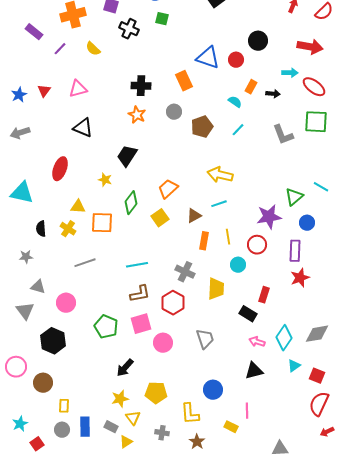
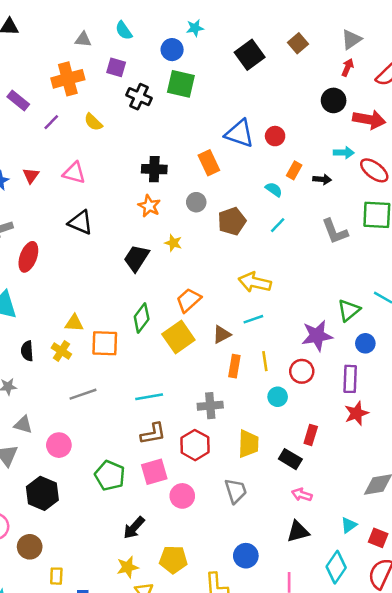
green square: (162, 19) -> (181, 84), size x1.6
black circle: (258, 41) -> (334, 100), moved
pink triangle: (78, 89) -> (74, 173), turned 30
red ellipse: (60, 169) -> (28, 257), moved
yellow star: (105, 180) -> (173, 243), moved
yellow square: (160, 218) -> (178, 337), size x1.4
gray cross: (185, 272) -> (210, 406), turned -30
yellow trapezoid: (216, 289) -> (248, 444), moved
cyan diamond: (284, 338) -> (336, 567), moved

